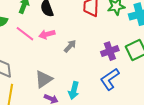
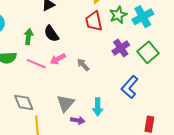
gray arrow: (70, 46) -> (83, 65), turned -72
purple cross: (110, 51) -> (121, 48), moved

